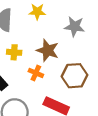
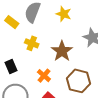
orange cross: (36, 73) -> (44, 76), moved

